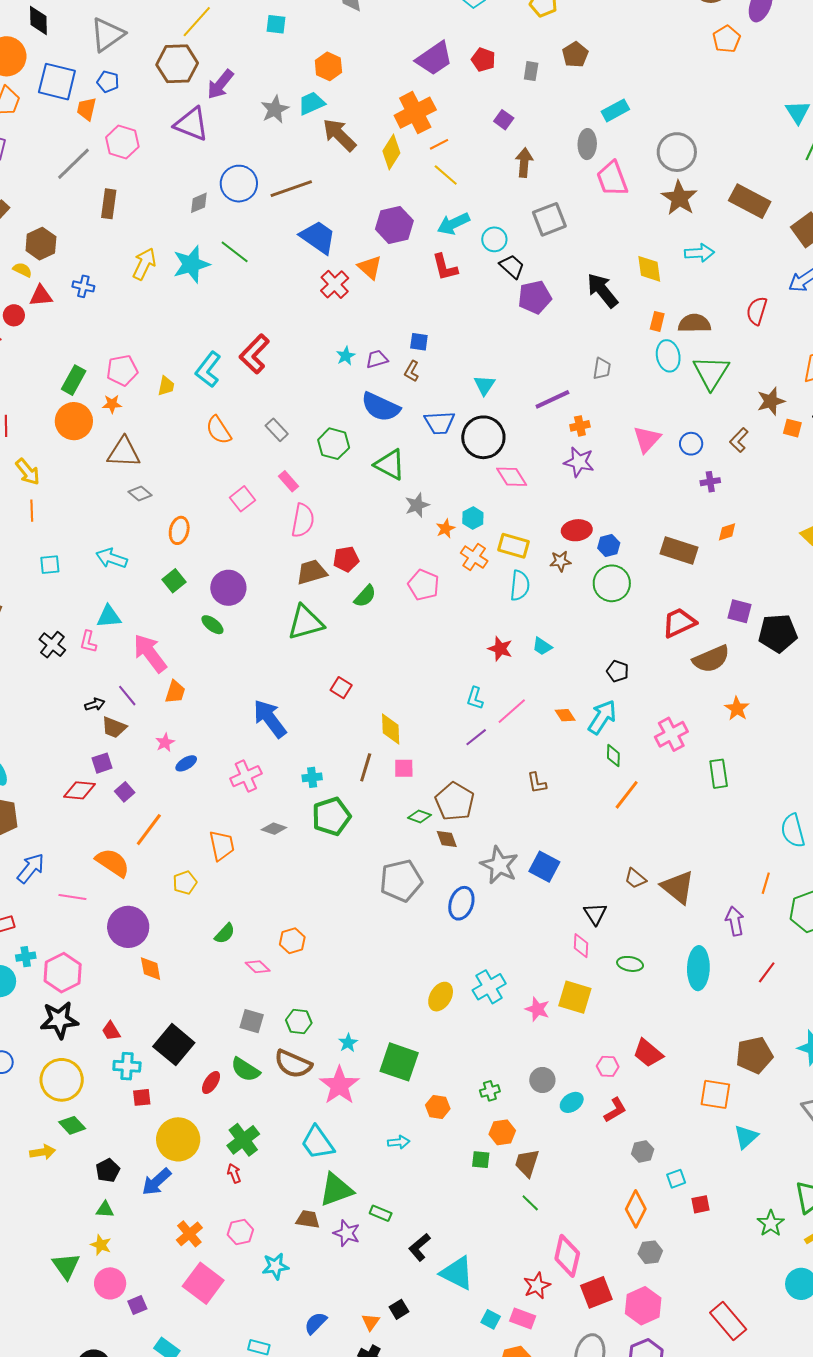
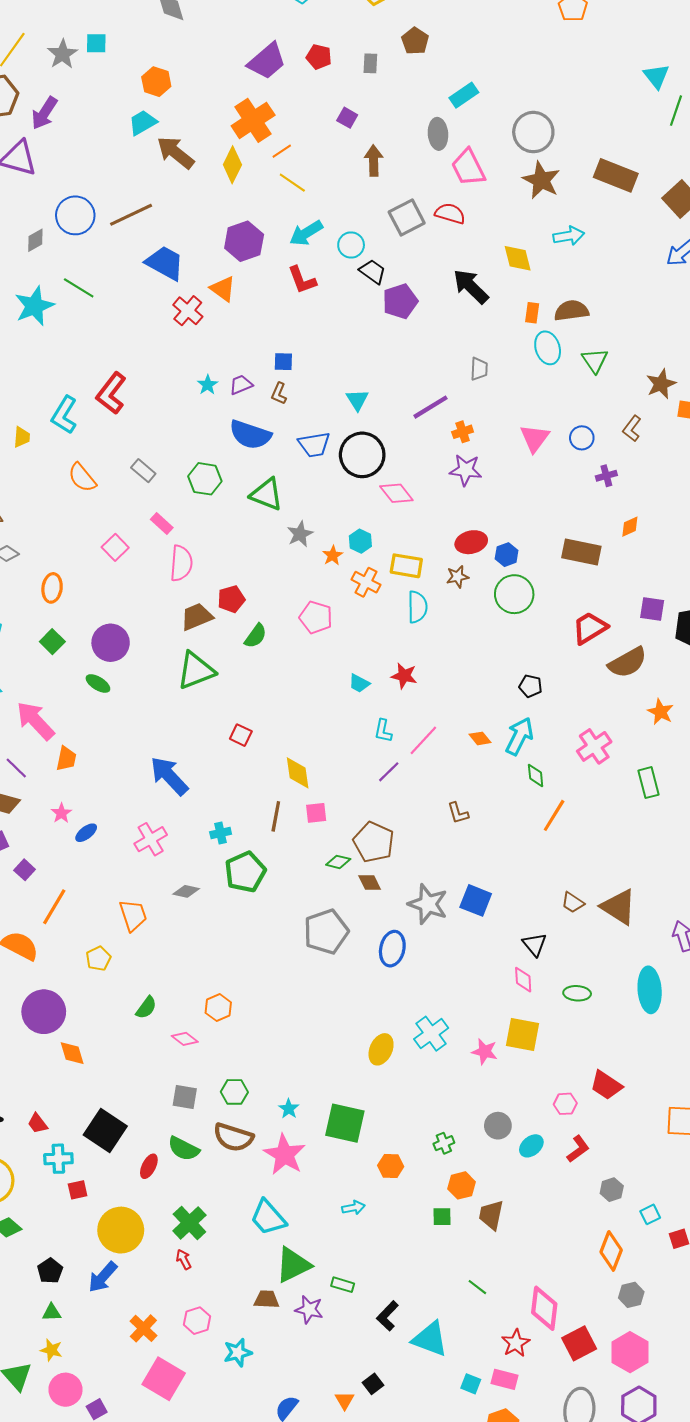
gray star: (275, 109) -> (63, 54), moved
red semicircle: (757, 311) -> (450, 214), moved, turned 96
green triangle: (711, 372) -> (595, 360), size x0.7
cyan trapezoid: (542, 646) -> (359, 683), moved
green line: (530, 1203) -> (477, 1287), moved

